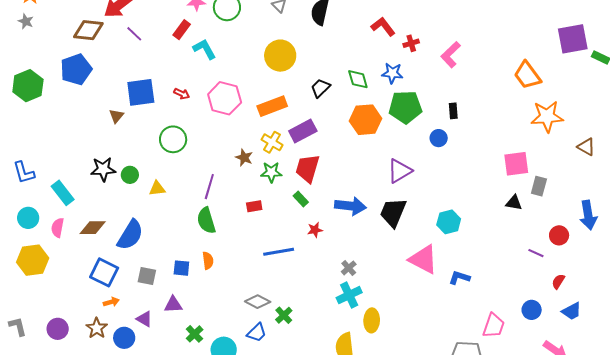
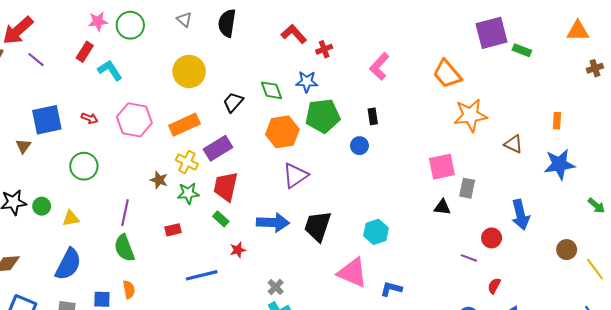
pink L-shape: (451, 55) -> (379, 66), moved
purple triangle: (400, 171) -> (295, 175), moved
blue semicircle: (130, 235) -> (68, 264), moved

